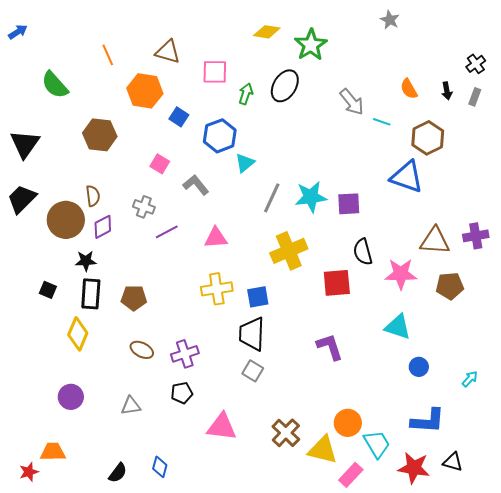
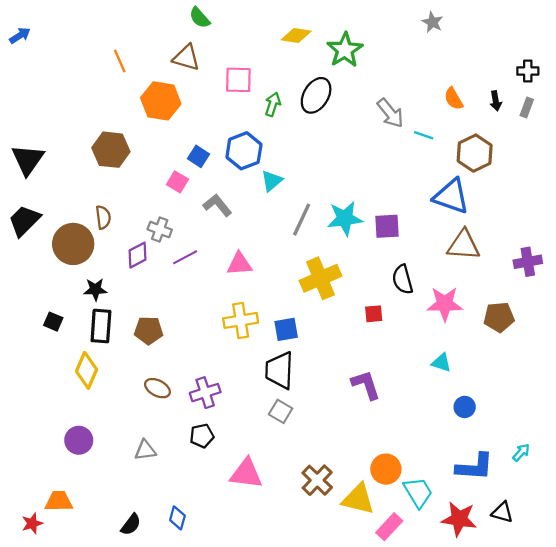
black cross: (476, 64) -> (528, 71), turned 36
green semicircle: (55, 85) -> (200, 18), moved, size x0.7
blue square: (179, 117) -> (198, 156), moved
purple diamond: (103, 227) -> (138, 255), moved
brown triangle: (435, 241) -> (464, 245), moved
red square: (337, 283) -> (374, 314), size x0.6
cyan triangle: (398, 327) -> (441, 363), size x0.7
cyan arrow: (470, 379) -> (521, 452), moved

